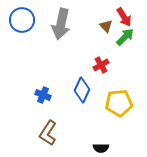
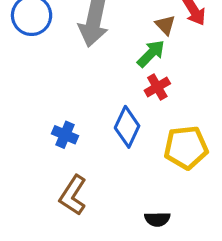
green arrow: (125, 37) -> (151, 54), moved

